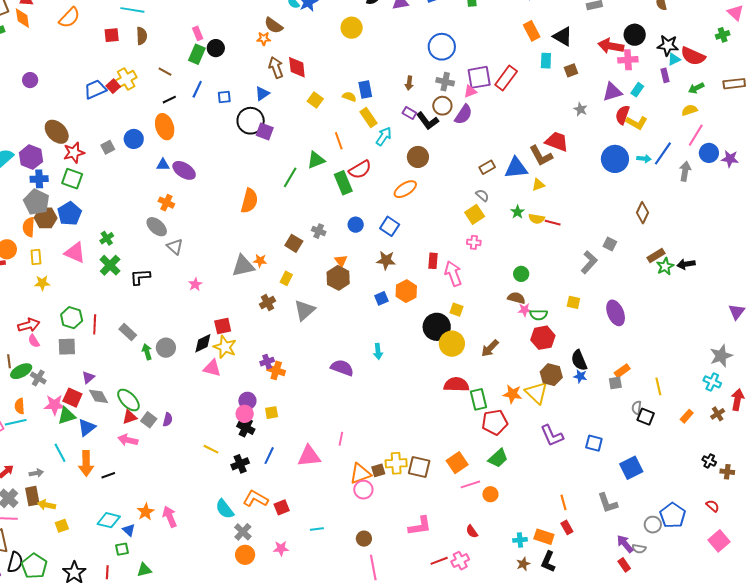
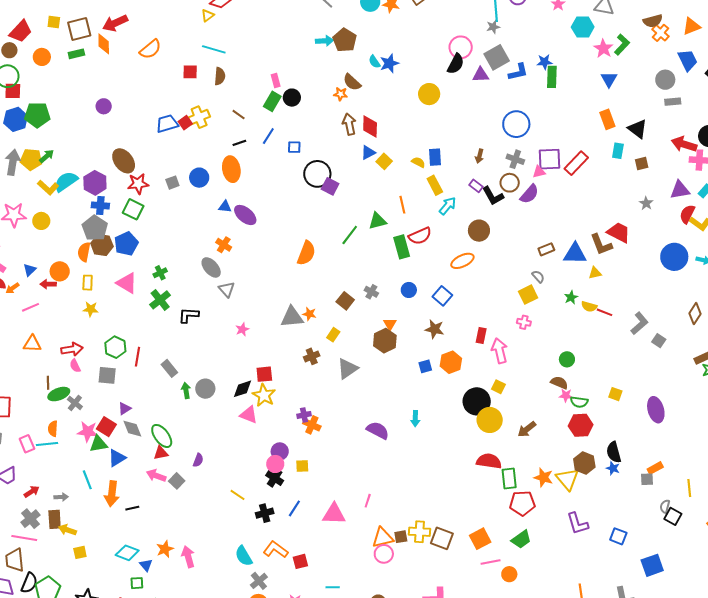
blue triangle: (262, 94) -> (368, 153), moved
gray L-shape: (589, 262) -> (640, 323), moved
gray square: (149, 420) -> (177, 481), moved

